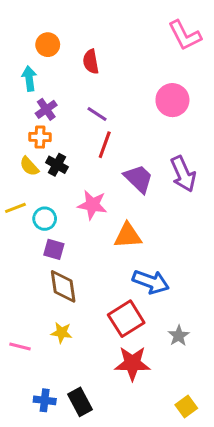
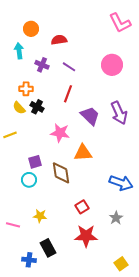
red semicircle: (91, 62) -> (59, 40), turned 91
purple cross: (46, 109) -> (42, 65), moved, turned -32
purple line: (97, 114) -> (69, 67), moved
cyan circle: (45, 219) -> (29, 180), moved
purple square: (54, 249) -> (35, 162), turned -32
blue arrow: (151, 282) -> (121, 183), moved
brown diamond: (63, 286) -> (61, 173), moved
red square: (126, 319) -> (82, 207), size x0.6
black rectangle: (80, 402) -> (48, 248), moved

